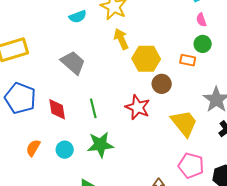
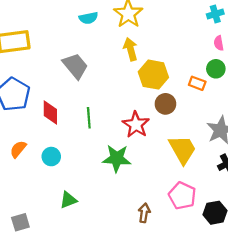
green star: (100, 145) -> (117, 158), moved

